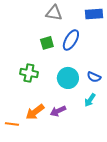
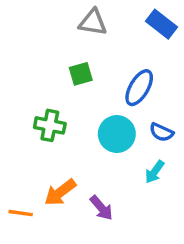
blue rectangle: (94, 14) -> (161, 24), turned 42
blue ellipse: (71, 40) -> (139, 88), moved
purple arrow: (58, 111) -> (101, 208), moved, turned -105

